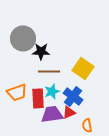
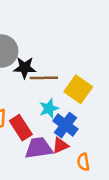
brown line: (49, 71) -> (44, 78), moved
cyan star: (52, 91) -> (49, 108), moved
red rectangle: (38, 98) -> (21, 128), turned -30

